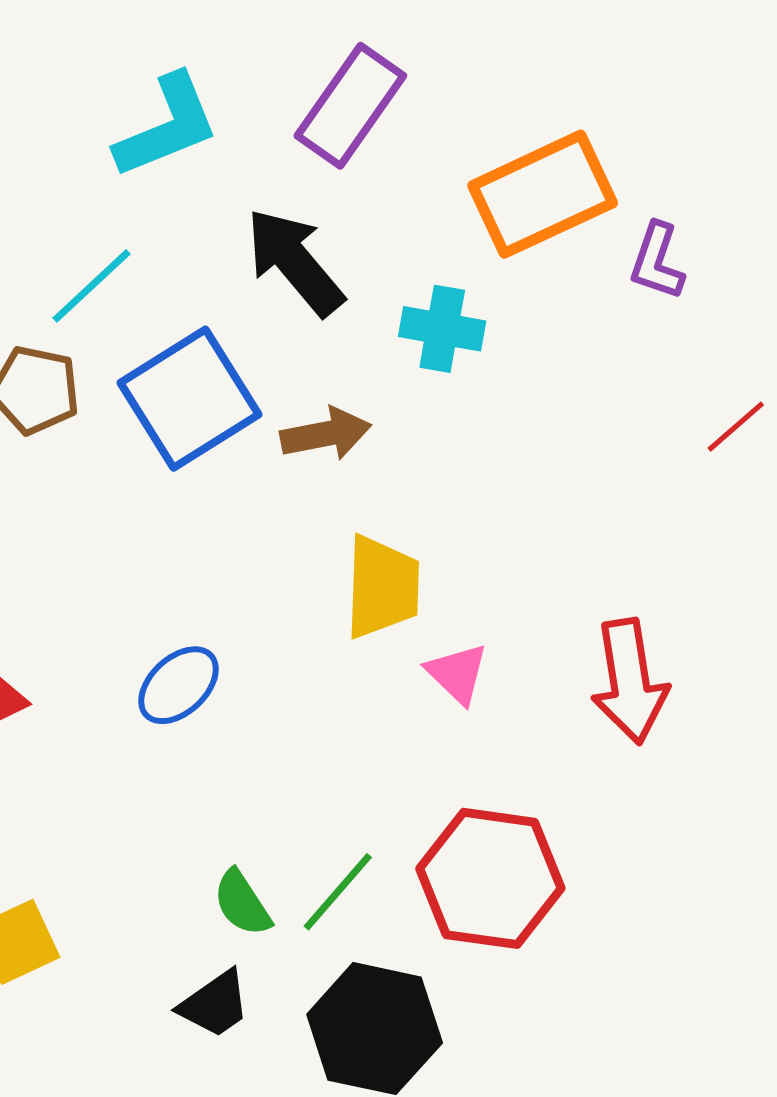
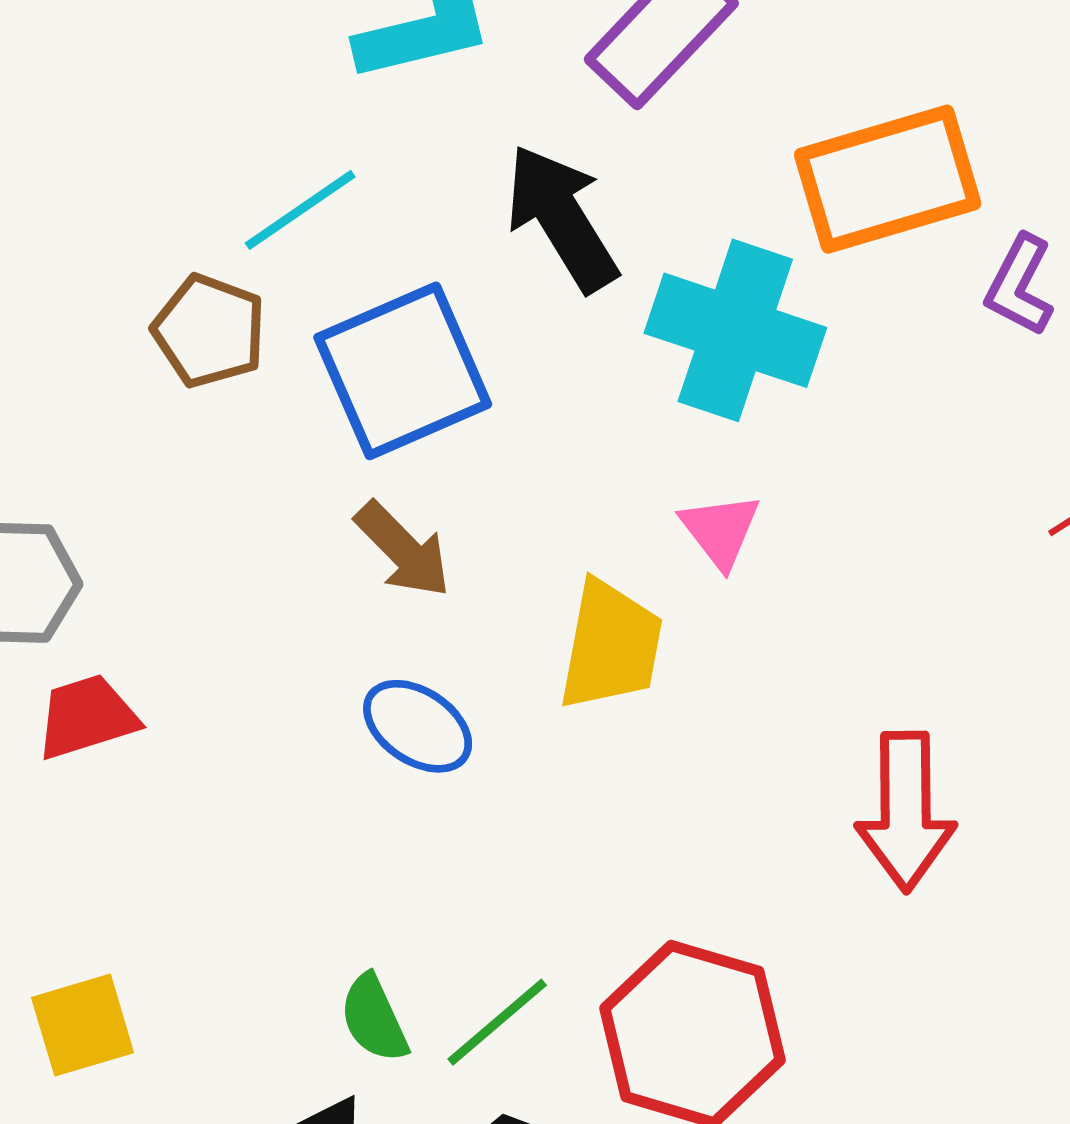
cyan cross: (442, 329) -> (735, 330), size x1.6
brown arrow: (326, 434) -> (403, 550), moved, turned 48
pink triangle: (457, 673) -> (720, 531), moved
blue ellipse: (178, 685) -> (418, 726), moved, turned 68

